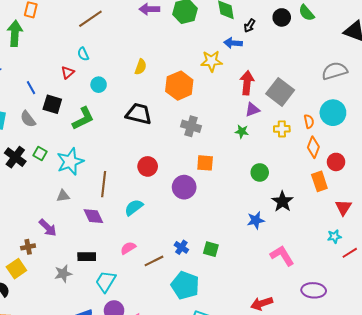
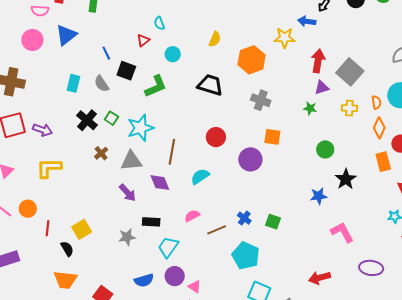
gray triangle: (63, 196) -> (131, 161), size x1.6
purple arrow: (48, 228) -> (127, 193), moved
brown cross: (28, 247) -> (101, 153), moved, turned -32

